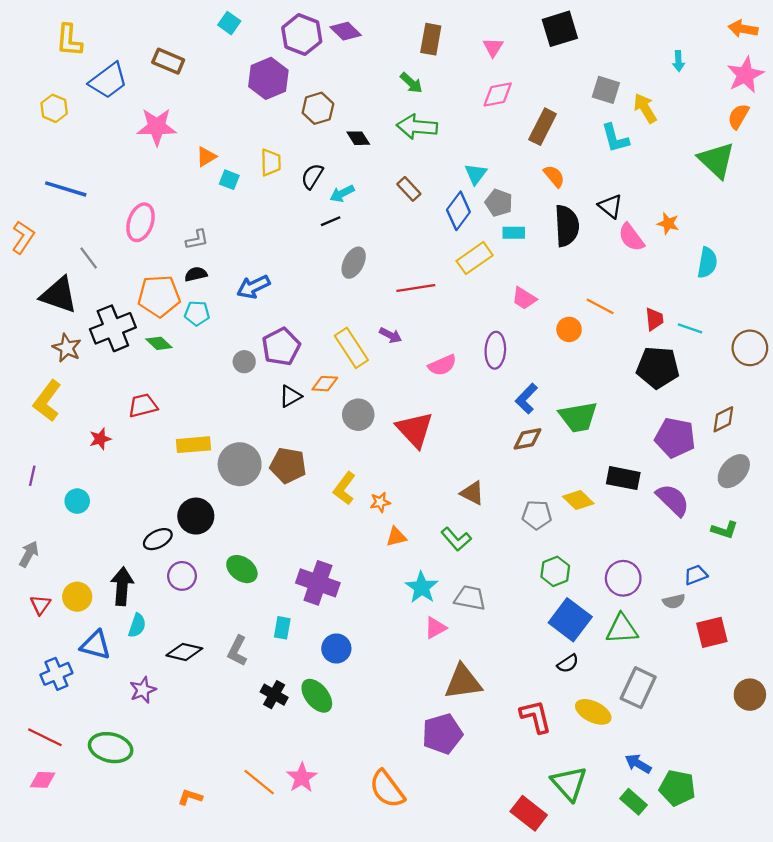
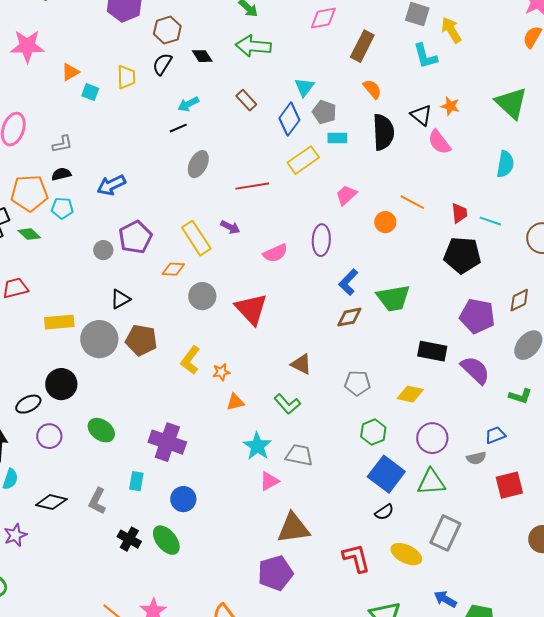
green triangle: (716, 160) -> (511, 103), moved
black semicircle: (312, 176) -> (162, 64), moved
orange star: (668, 223) -> (450, 106), moved
pink trapezoid: (524, 298) -> (346, 195), turned 105
black triangle: (290, 396) -> (120, 299), moved
yellow diamond: (578, 500) -> (410, 394), moved, turned -32

